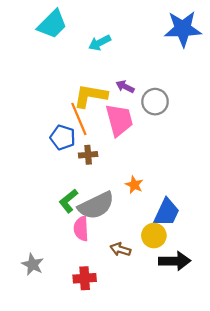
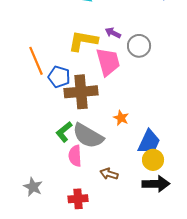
orange line: (79, 119) -> (36, 61), moved
brown cross: (88, 155) -> (81, 92), size x2.0
gray semicircle: (96, 206) -> (88, 136), turned 56
yellow circle: (154, 236) -> (153, 160), moved

